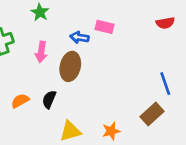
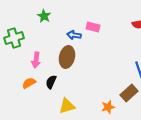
pink arrow: (41, 52) -> (36, 60), moved
orange star: (111, 131) -> (108, 107), moved

